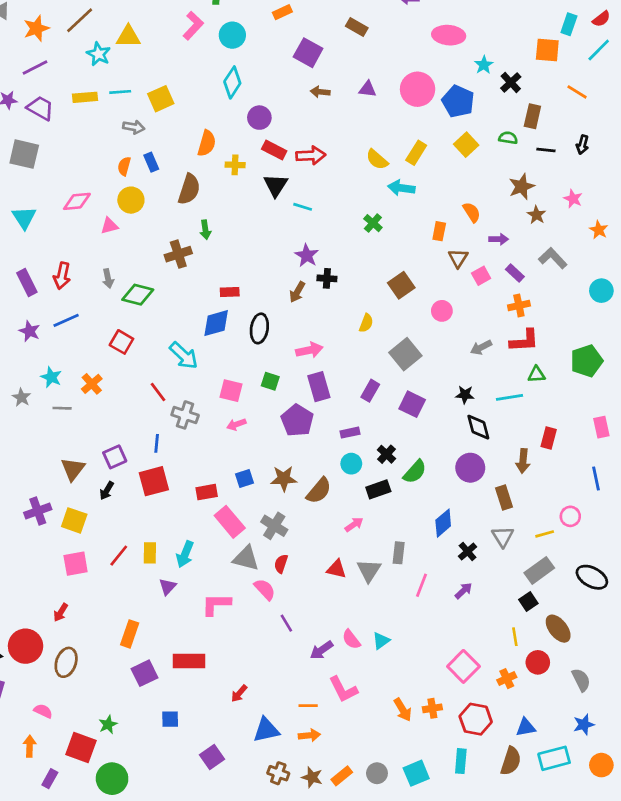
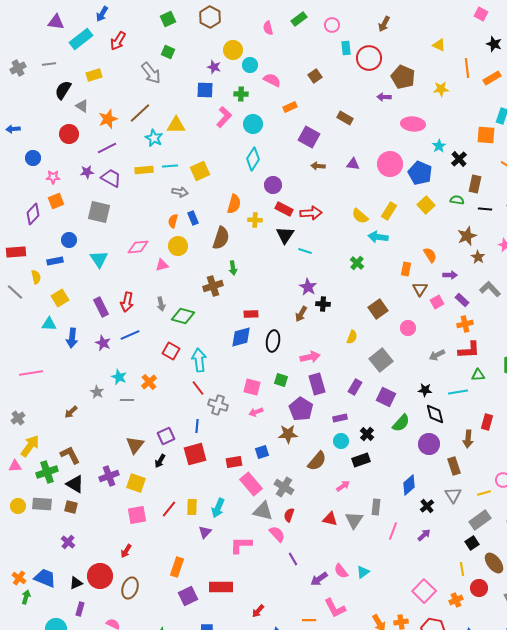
cyan arrow: (184, 355) -> (199, 360), moved, turned -140
green semicircle: (415, 472) -> (401, 423), moved
brown star: (284, 479) -> (288, 434), moved

